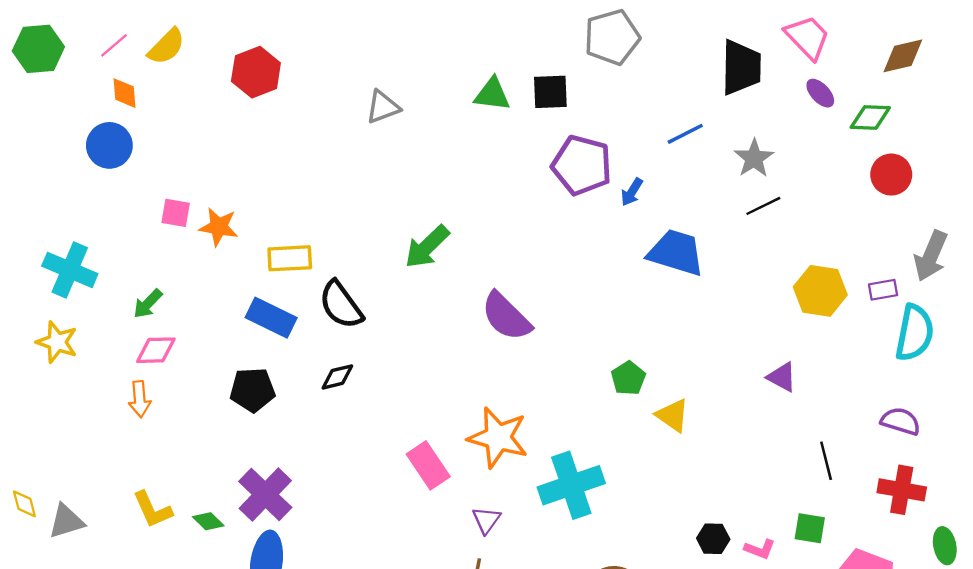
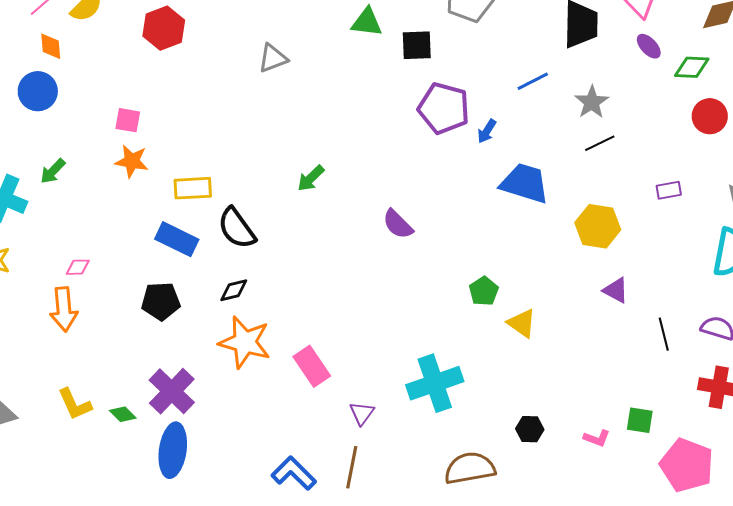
green triangle: (492, 94) -> (367, 22), moved
pink square: (176, 213) -> (128, 120), moved
green arrow: (427, 247) -> (311, 178), size x0.7
purple rectangle: (883, 290) -> (669, 190), moved
yellow hexagon: (820, 291) -> (598, 226), moved
green arrow: (148, 304) -> (53, 171), moved
purple semicircle: (506, 316) -> (398, 224), moved, size x0.7
pink diamond: (156, 350) -> (78, 267), size x0.7
orange arrow: (140, 399) -> (64, 309), size x1.4
orange star: (498, 437) -> (245, 342), moved
black line: (826, 461) -> (664, 334), moved
black hexagon: (713, 539) -> (530, 429), moved

